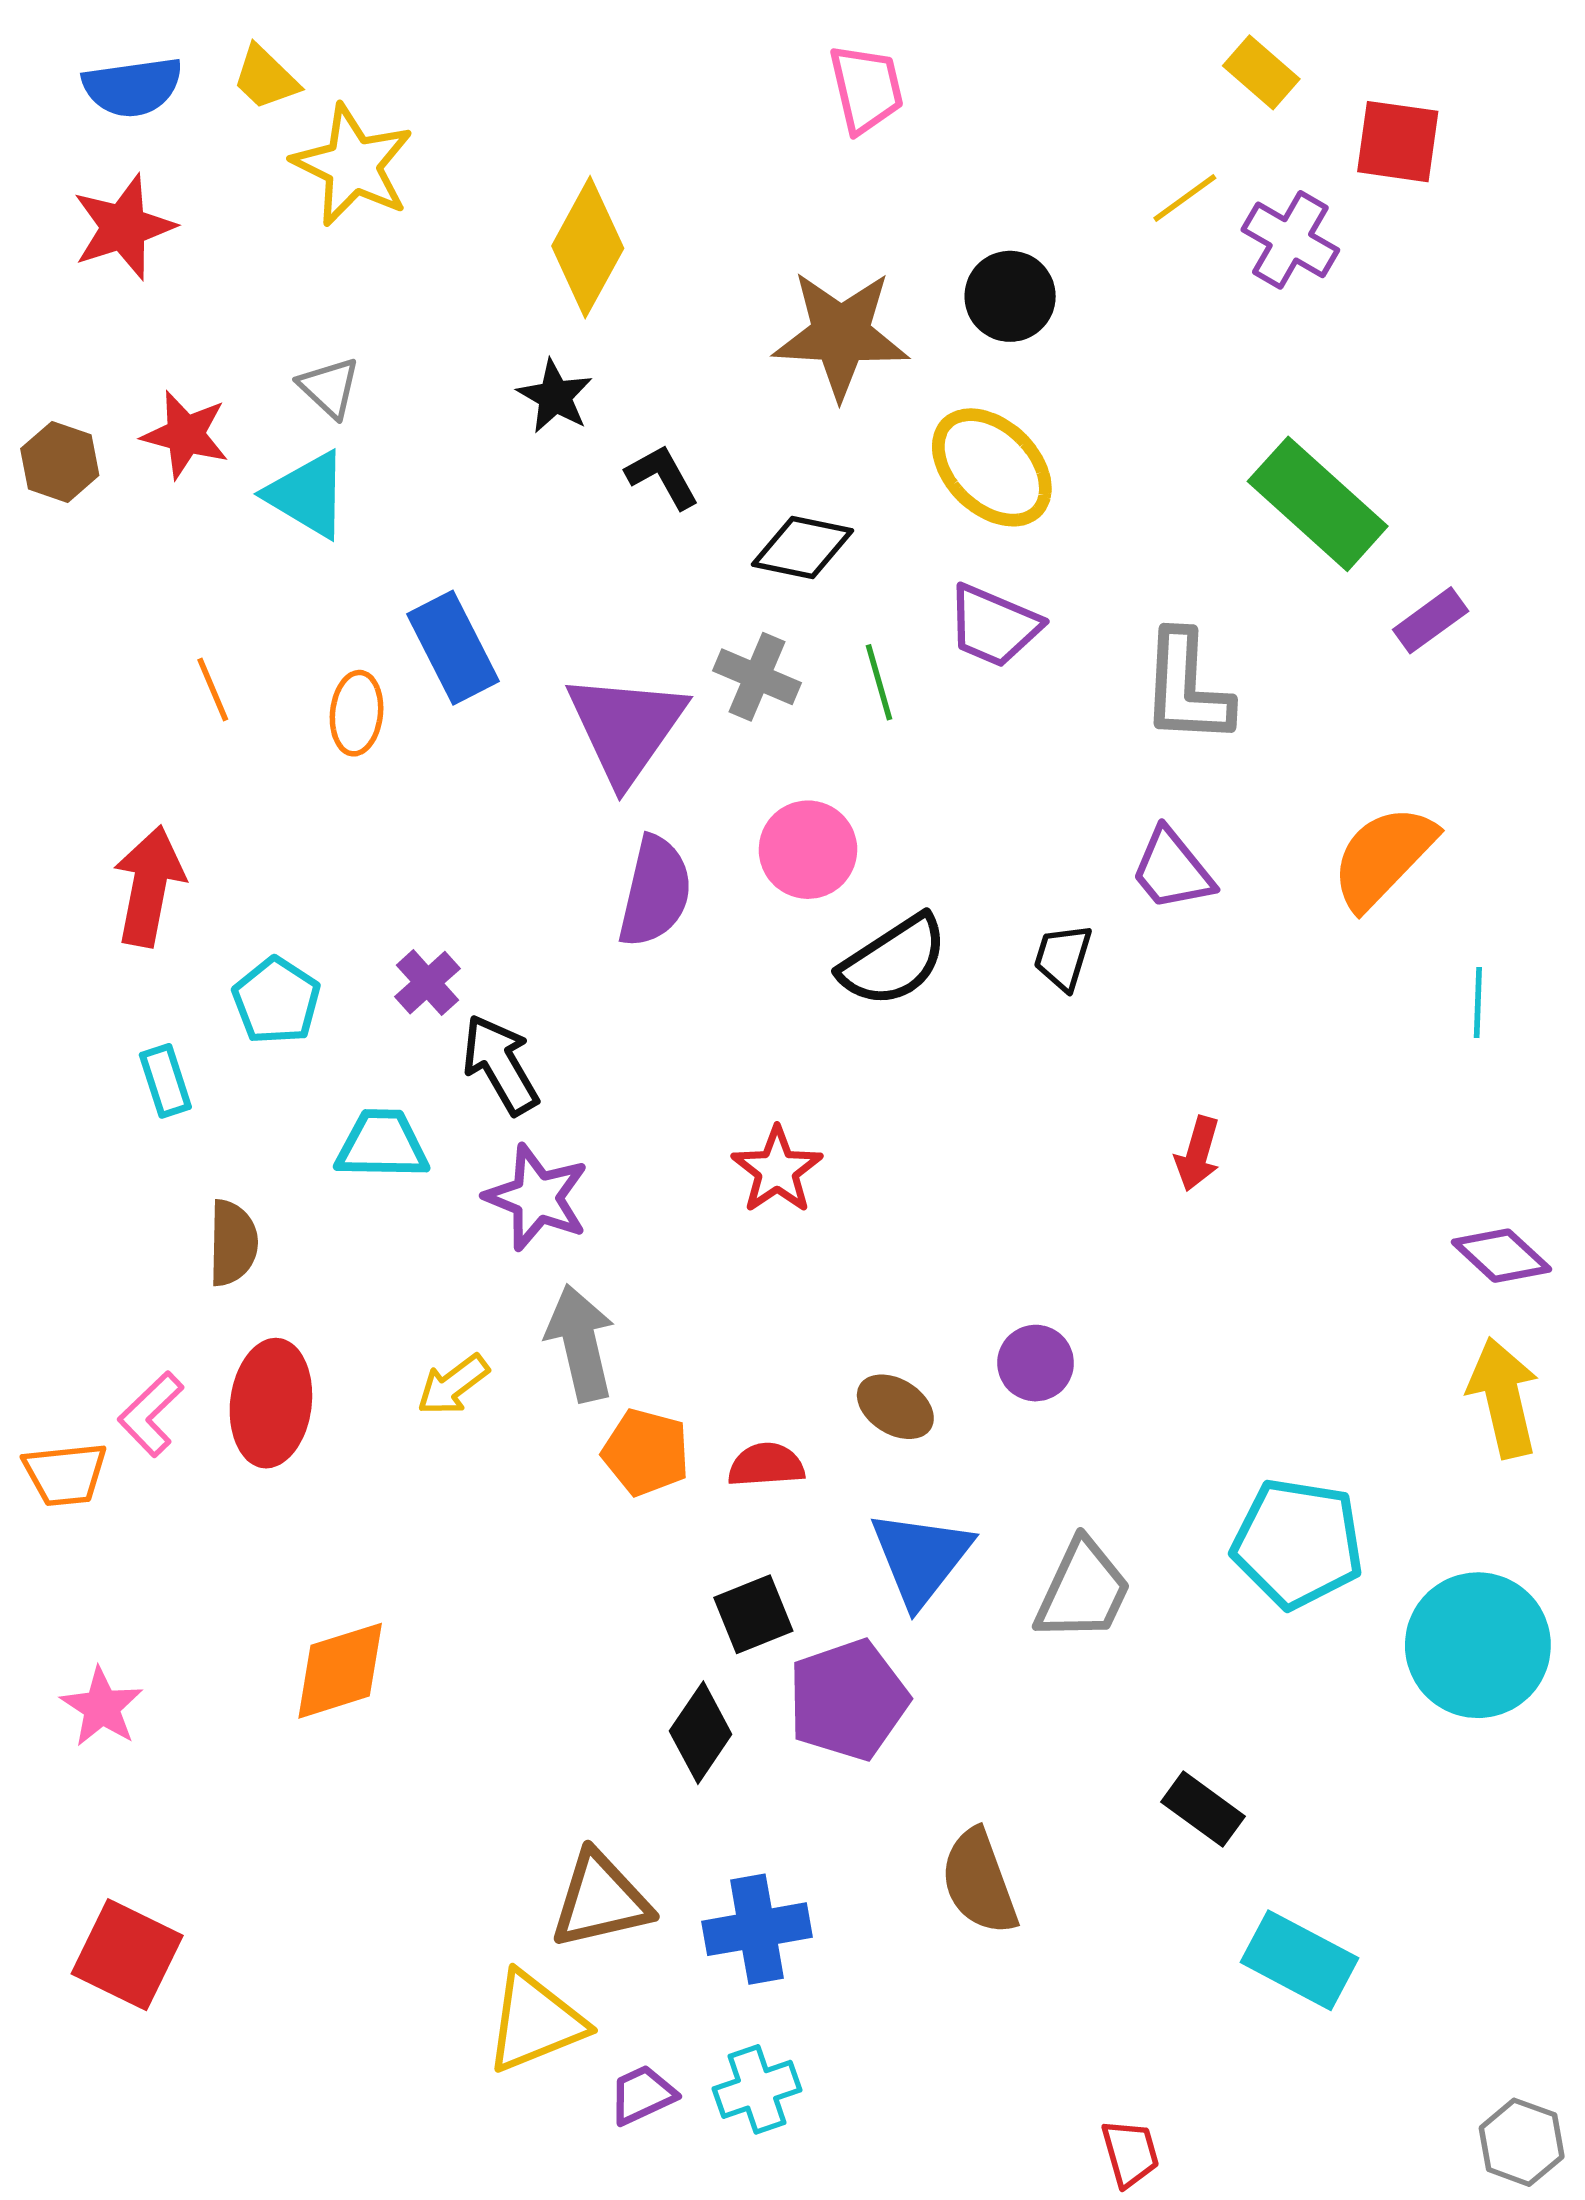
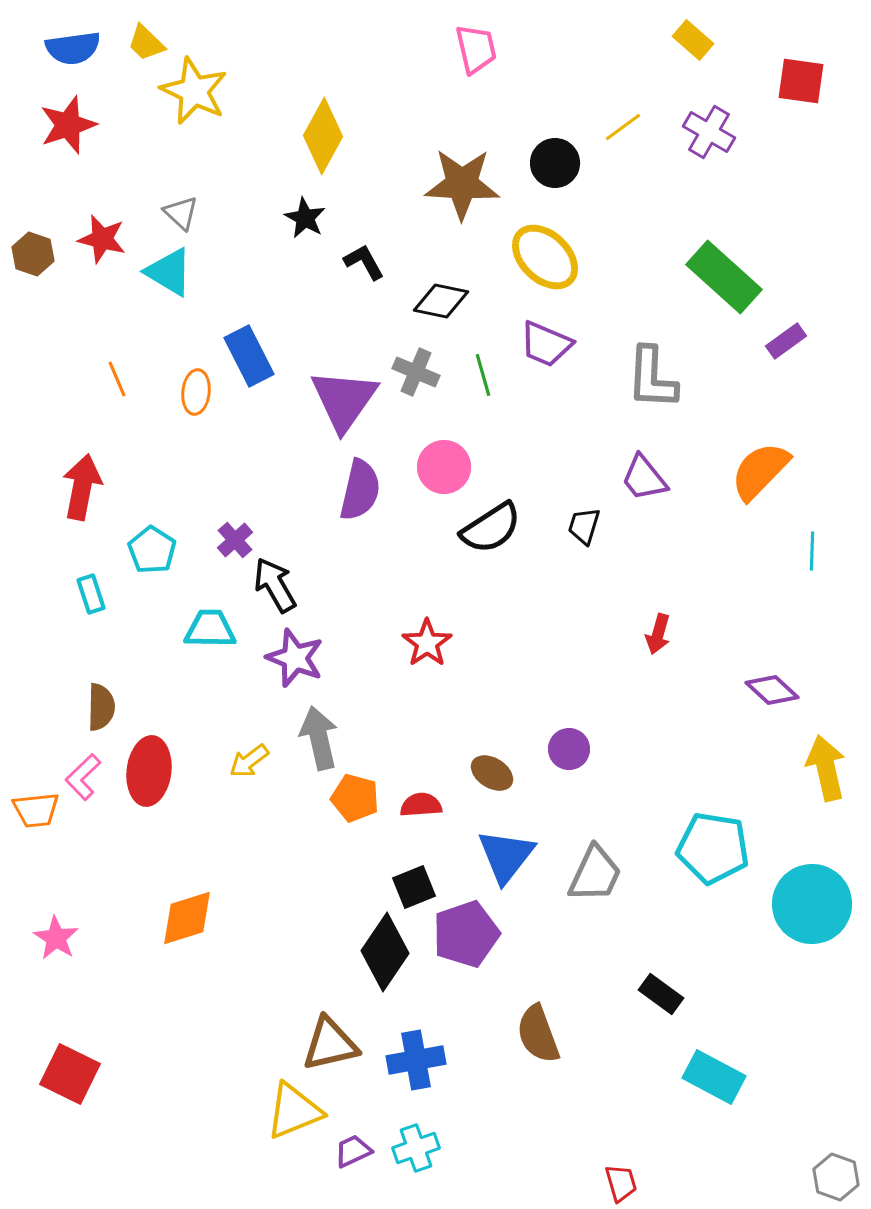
red square: (1398, 142) -> (801, 81), moved
yellow line: (1185, 198) -> (623, 127), moved
brown semicircle: (233, 1243) -> (101, 707), moved
purple diamond: (1502, 1256) -> (772, 690), moved
black diamond: (701, 1733) -> (385, 952), size x1.4

